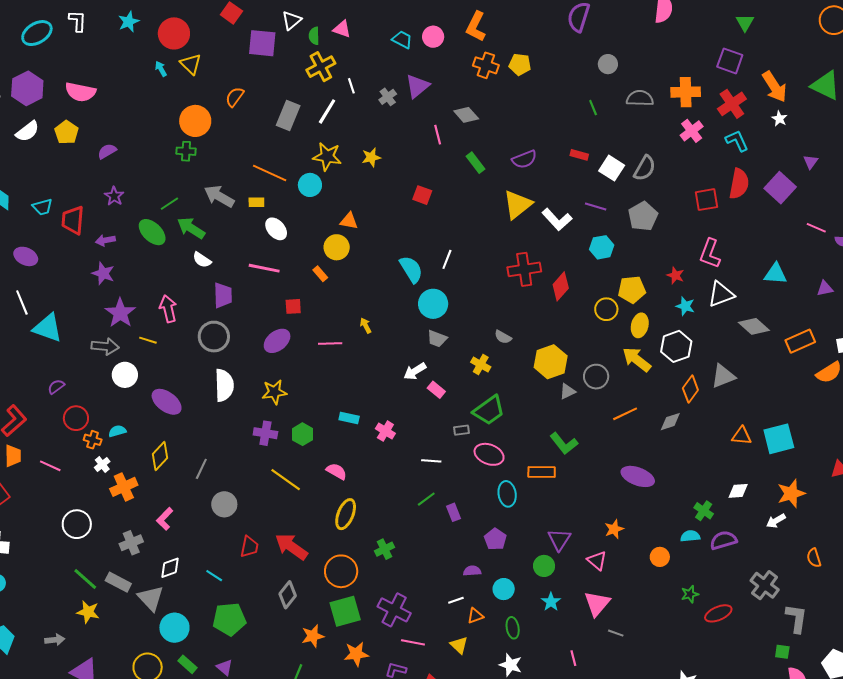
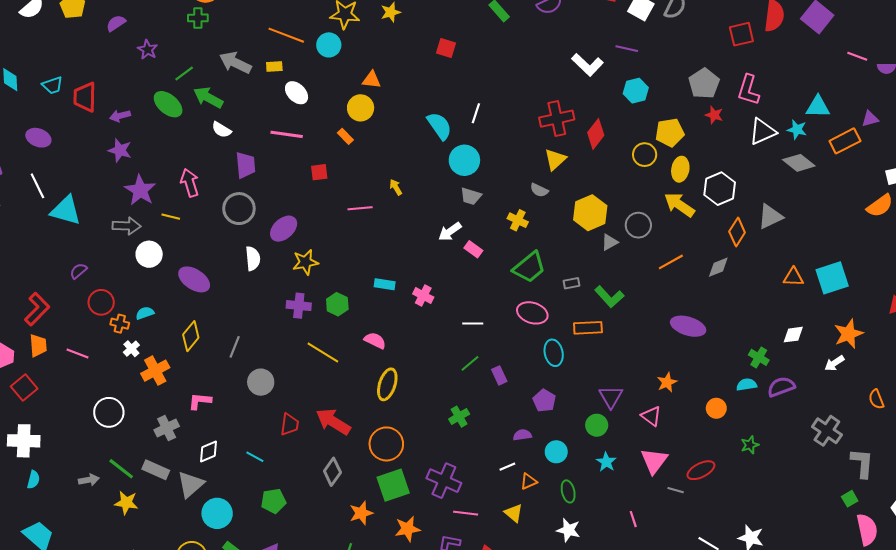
purple star: (114, 196) -> (148, 50), moved
yellow triangle: (518, 205) -> (555, 159), moved, size x0.7
gray pentagon: (643, 216) -> (704, 84), moved
cyan star: (685, 306) -> (797, 130), moved
purple ellipse: (277, 341) -> (284, 229), moved
orange rectangle: (800, 341) -> (845, 141), moved
white semicircle: (224, 385) -> (253, 258), size x0.7
gray rectangle: (461, 430) -> (571, 283), moved
pink L-shape: (165, 519) -> (200, 401), turned 55
green cross: (385, 549) -> (459, 417), moved
gray triangle: (151, 598) -> (190, 484), turned 36
red ellipse: (718, 613) -> (701, 470), moved
green pentagon: (229, 619) -> (273, 501), size x0.7
gray arrow: (55, 640) -> (89, 480), moved
green square: (782, 652) -> (850, 499), turned -35

